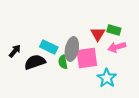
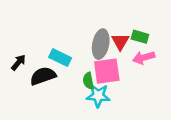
gray ellipse: (72, 49) -> (101, 44), moved
green semicircle: (63, 62) -> (88, 81), moved
cyan star: (107, 78) -> (98, 96), moved, turned -30

